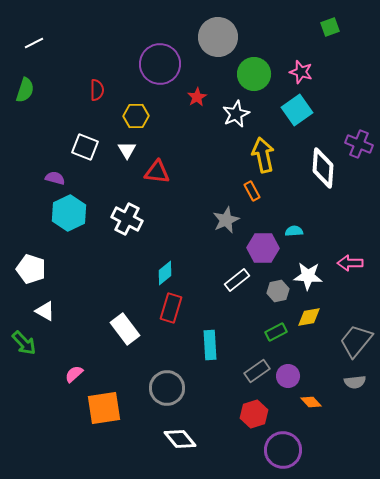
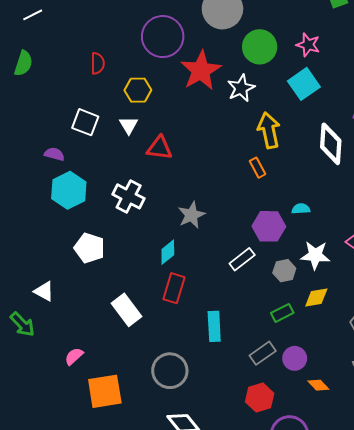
red star: (197, 97) -> (201, 71), size x2.0
gray star: (226, 220) -> (192, 215), moved
white pentagon: (31, 269) -> (89, 248), moved

